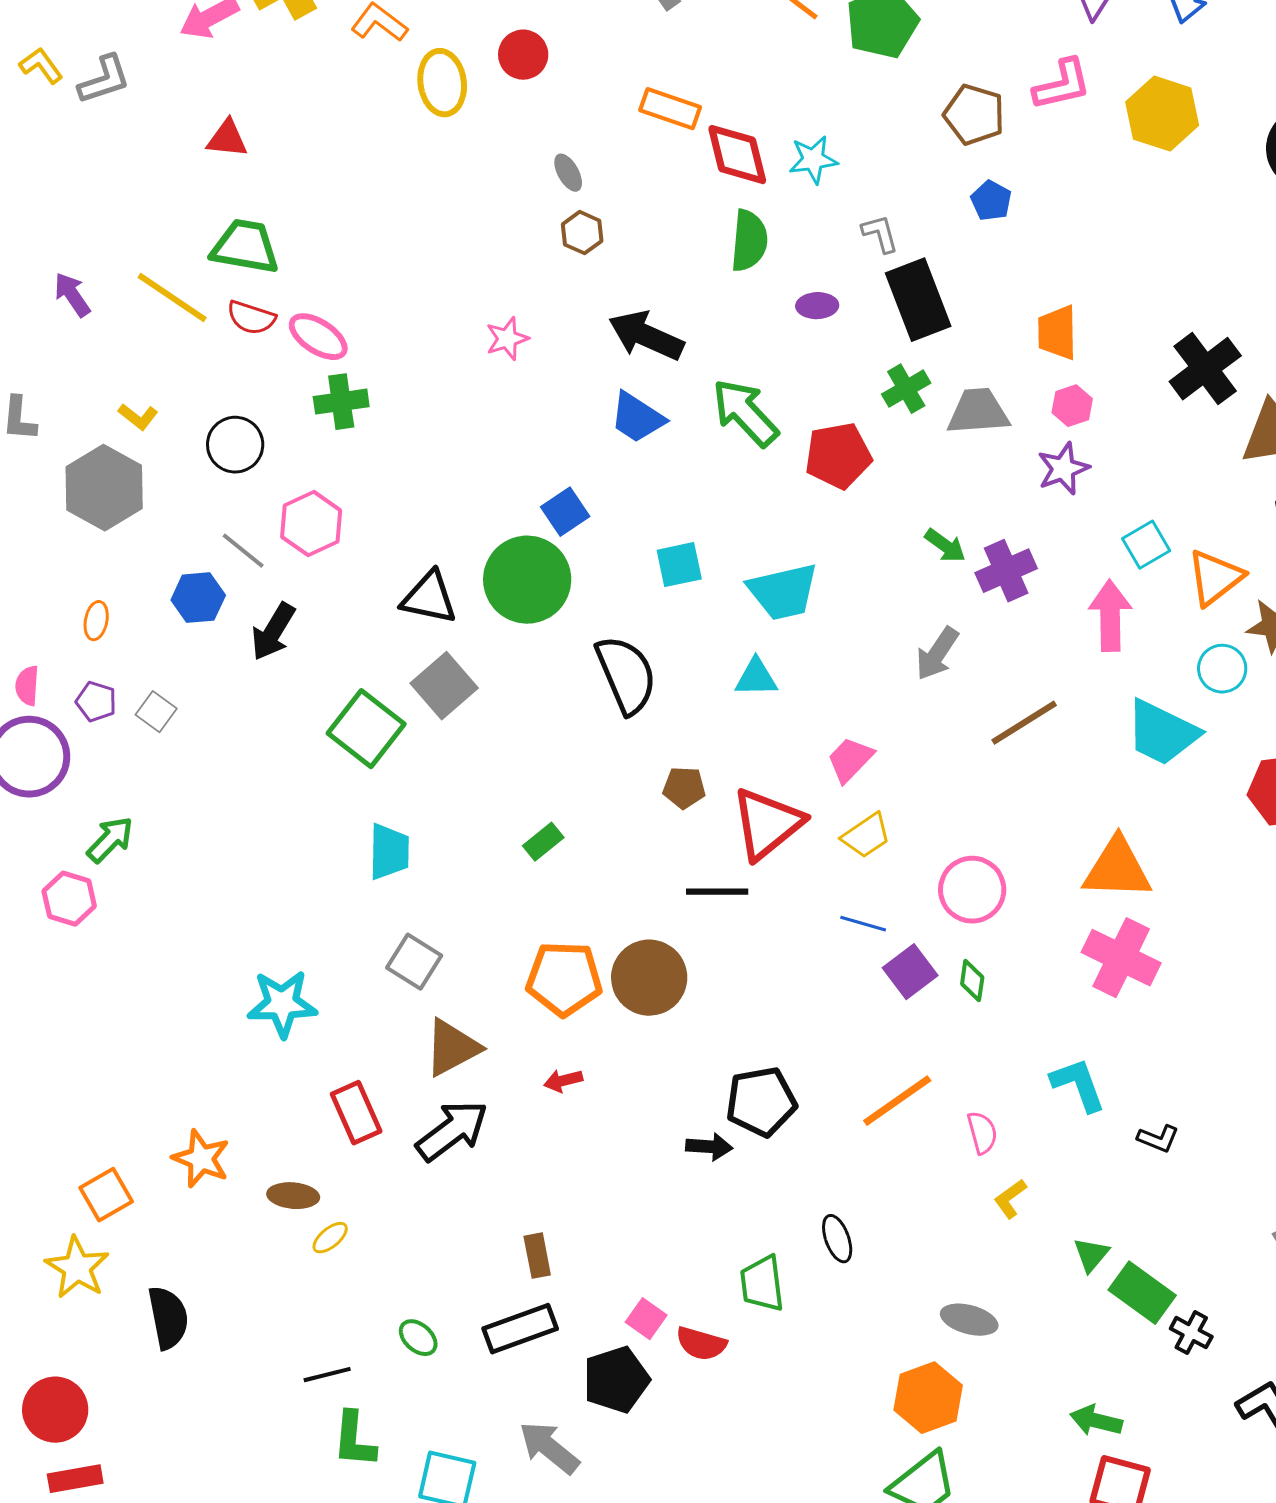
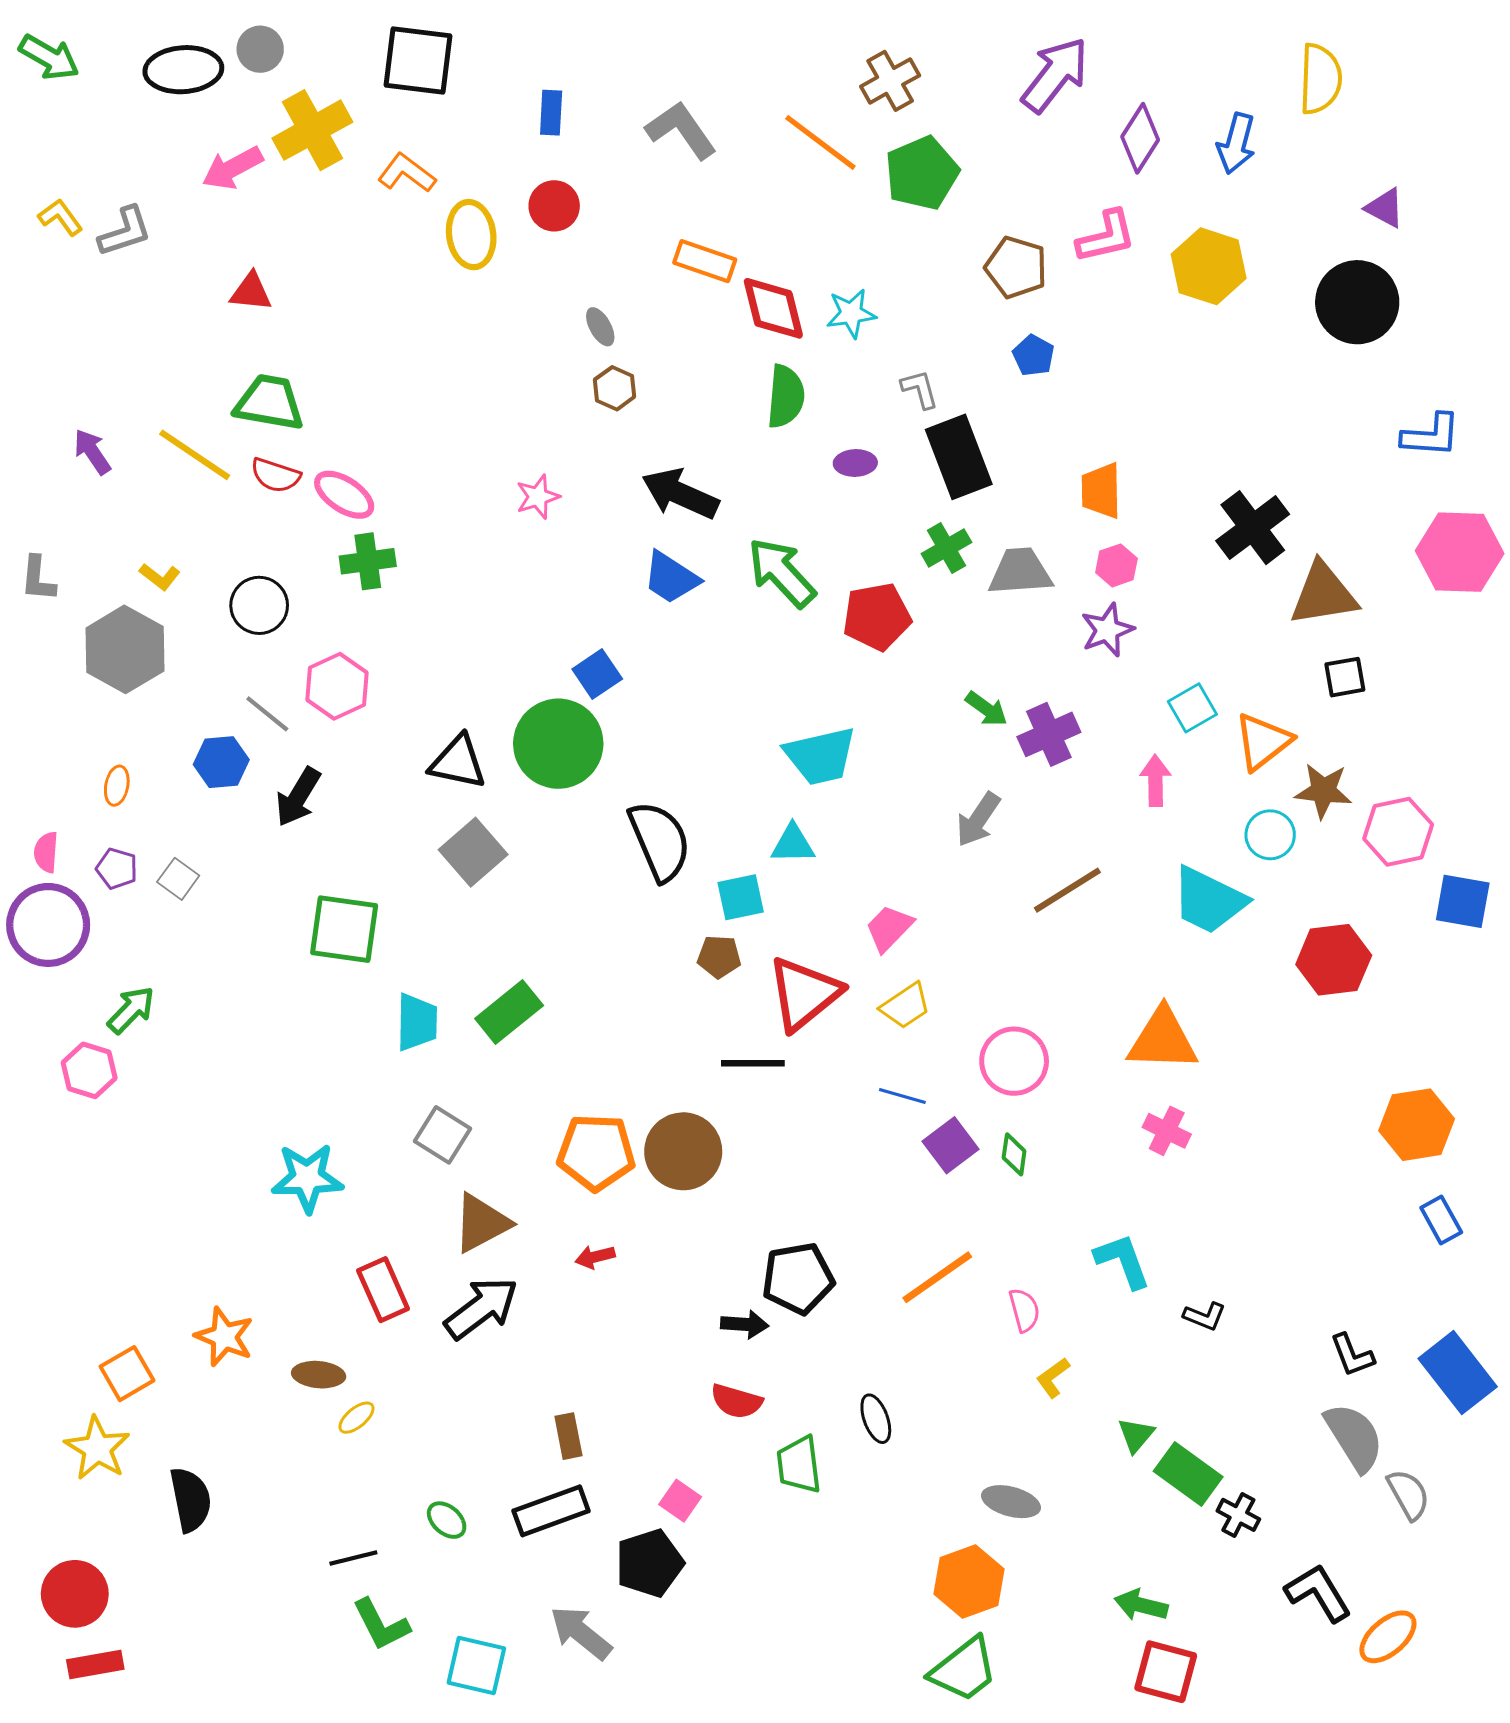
cyan square: (679, 565) -> (741, 897), moved
pink arrow: (1110, 616) -> (1155, 781), size x0.7
green square: (366, 729) -> (344, 929), moved, turned -30
green rectangle: (543, 842) -> (509, 1012), moved, size x1.6
pink cross: (1121, 958) -> (1167, 1131), size x0.6
red semicircle: (701, 1344) -> (736, 1401), moved
green L-shape: (354, 1440) -> (381, 1625), turned -32

